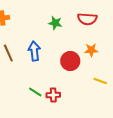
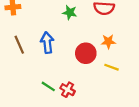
yellow line: (100, 81) -> (112, 67), moved
red cross: (53, 95) -> (68, 90), turned 32

